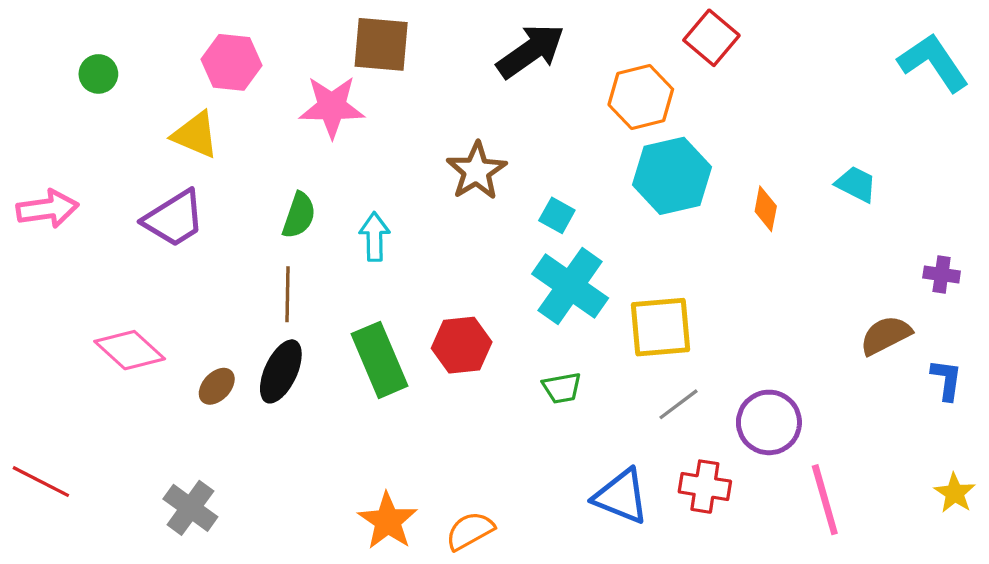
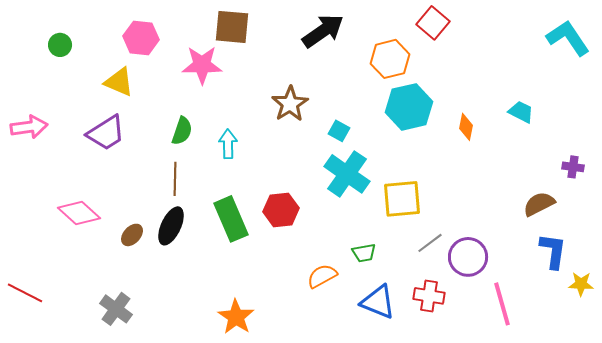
blue L-shape: (946, 380) -> (553, 251), moved, size x1.4
green trapezoid: (562, 388) -> (364, 253), moved
gray line: (679, 404) -> (430, 243), moved
yellow star: (955, 493) -> (581, 284), moved, turned -30
orange semicircle: (470, 531) -> (322, 276), moved

